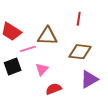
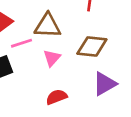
pink triangle: (42, 69) -> (52, 58), moved

